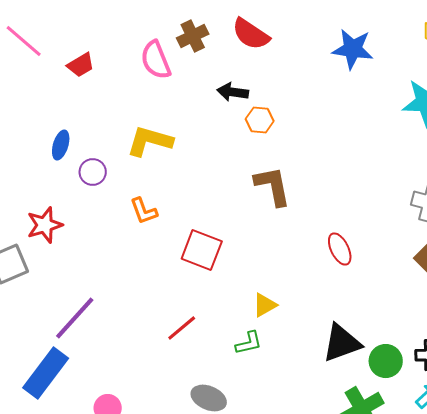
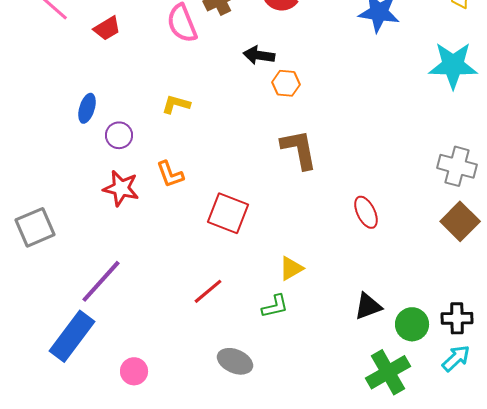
yellow L-shape: (150, 141) -> (176, 104), size x0.6
red star: (45, 225) -> (121, 188), moved, turned 30
black triangle: (342, 343) -> (368, 306), size x0.7

